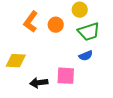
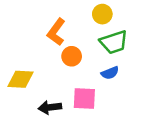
orange L-shape: (31, 22) -> (56, 32), moved
orange circle: (56, 25) -> (72, 56), moved

